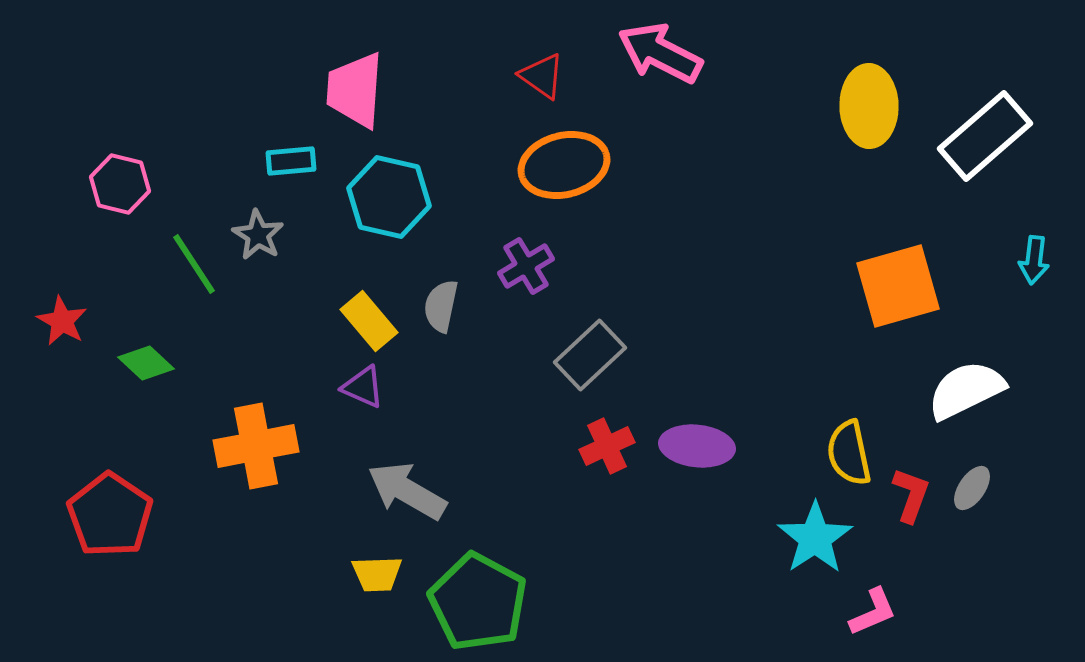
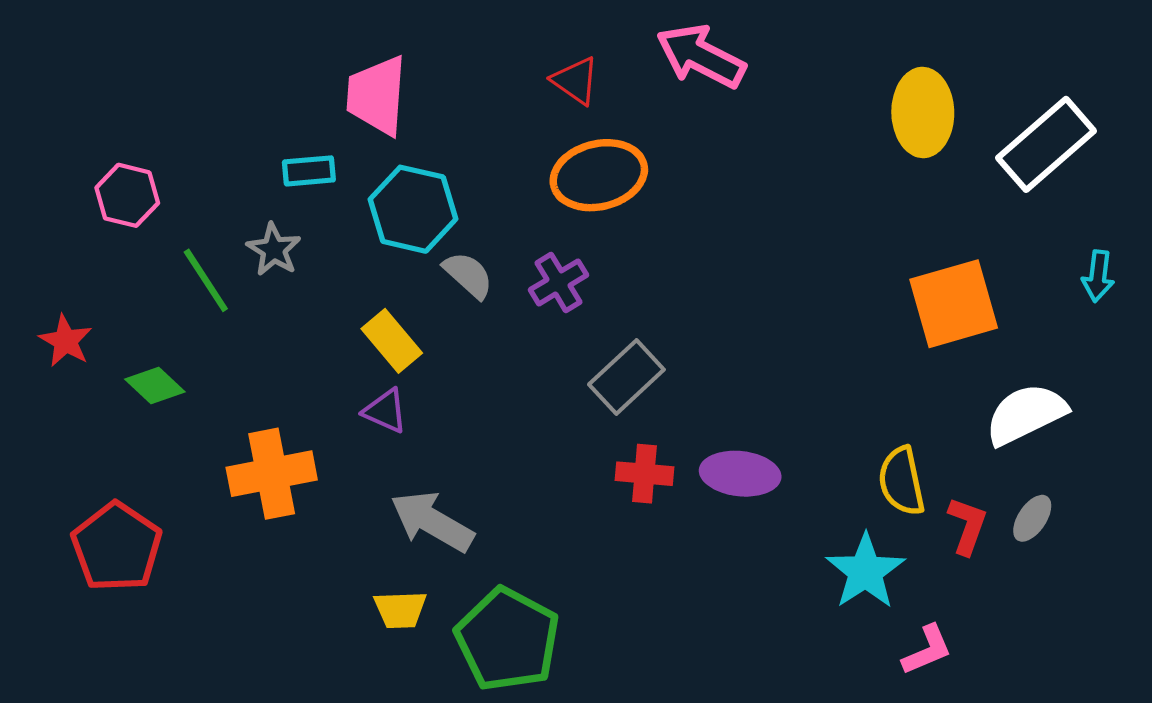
gray semicircle: (441, 306) -> (468, 275), moved, turned 120
red cross: (607, 446) -> (645, 474), turned 30

